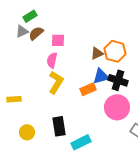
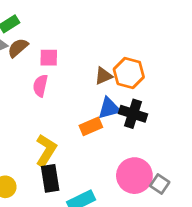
yellow L-shape: (56, 82) -> (46, 150), moved
pink circle: (117, 107) -> (134, 176), moved

